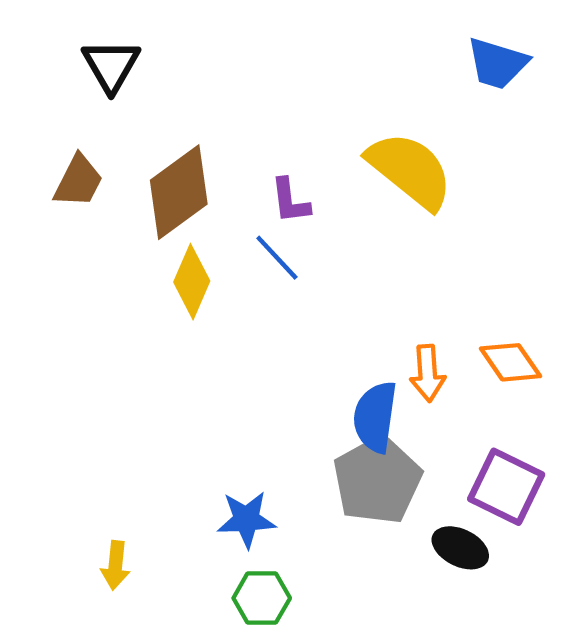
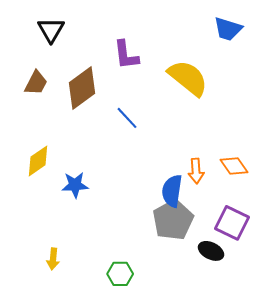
purple L-shape: (290, 201) -> (126, 55), moved, size x1.4
yellow diamond: (192, 282) -> (38, 161), moved, turned 32
blue star: (246, 519) -> (75, 185), moved

